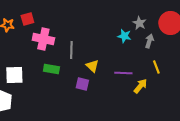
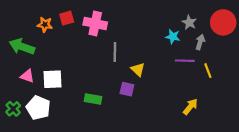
pink cross: (43, 39) -> (95, 24), moved
green rectangle: (51, 69) -> (93, 99), moved
purple line: (123, 73) -> (185, 61), moved
yellow arrow: (140, 86) -> (190, 107), moved

